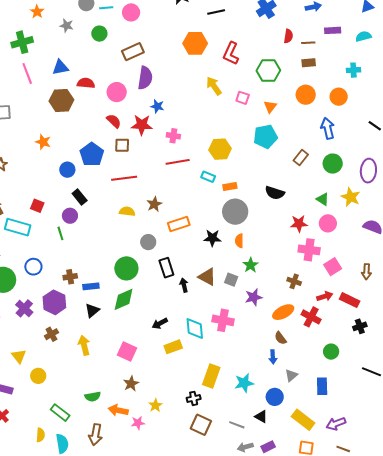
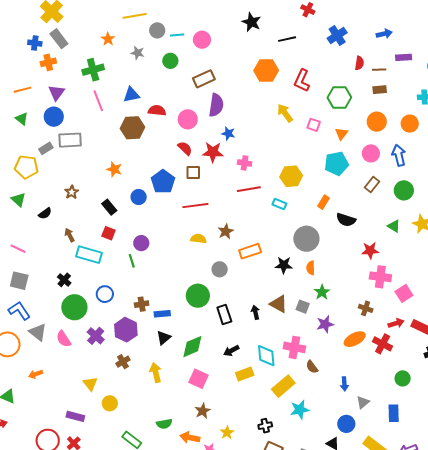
orange rectangle: (230, 186) -> (323, 202), moved, turned -48
black rectangle: (80, 197) -> (109, 207), moved
pink circle: (328, 223) -> (371, 153), moved
black rectangle: (166, 268) -> (224, 314), moved
green diamond: (124, 299) -> (192, 347), moved
brown semicircle: (280, 338) -> (312, 367), moved
yellow rectangle: (211, 376) -> (283, 386), moved, turned 30
cyan star: (244, 383) -> (300, 410), moved

